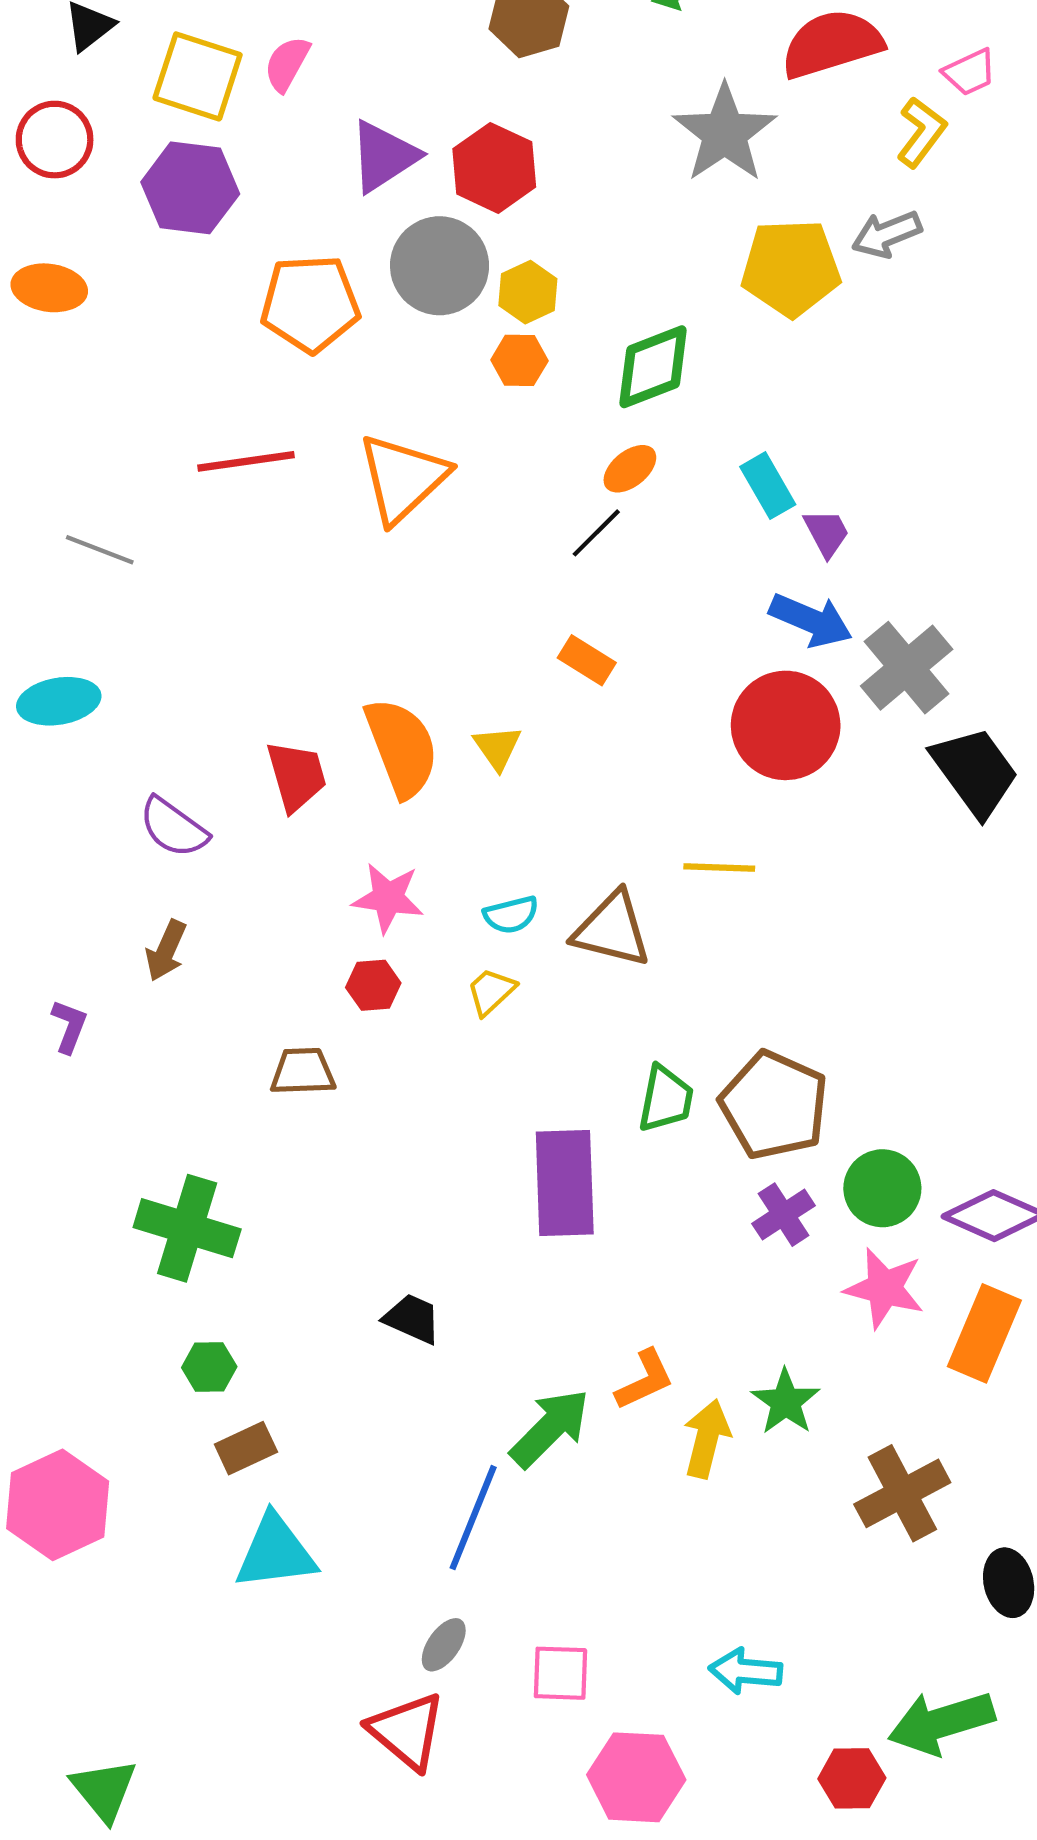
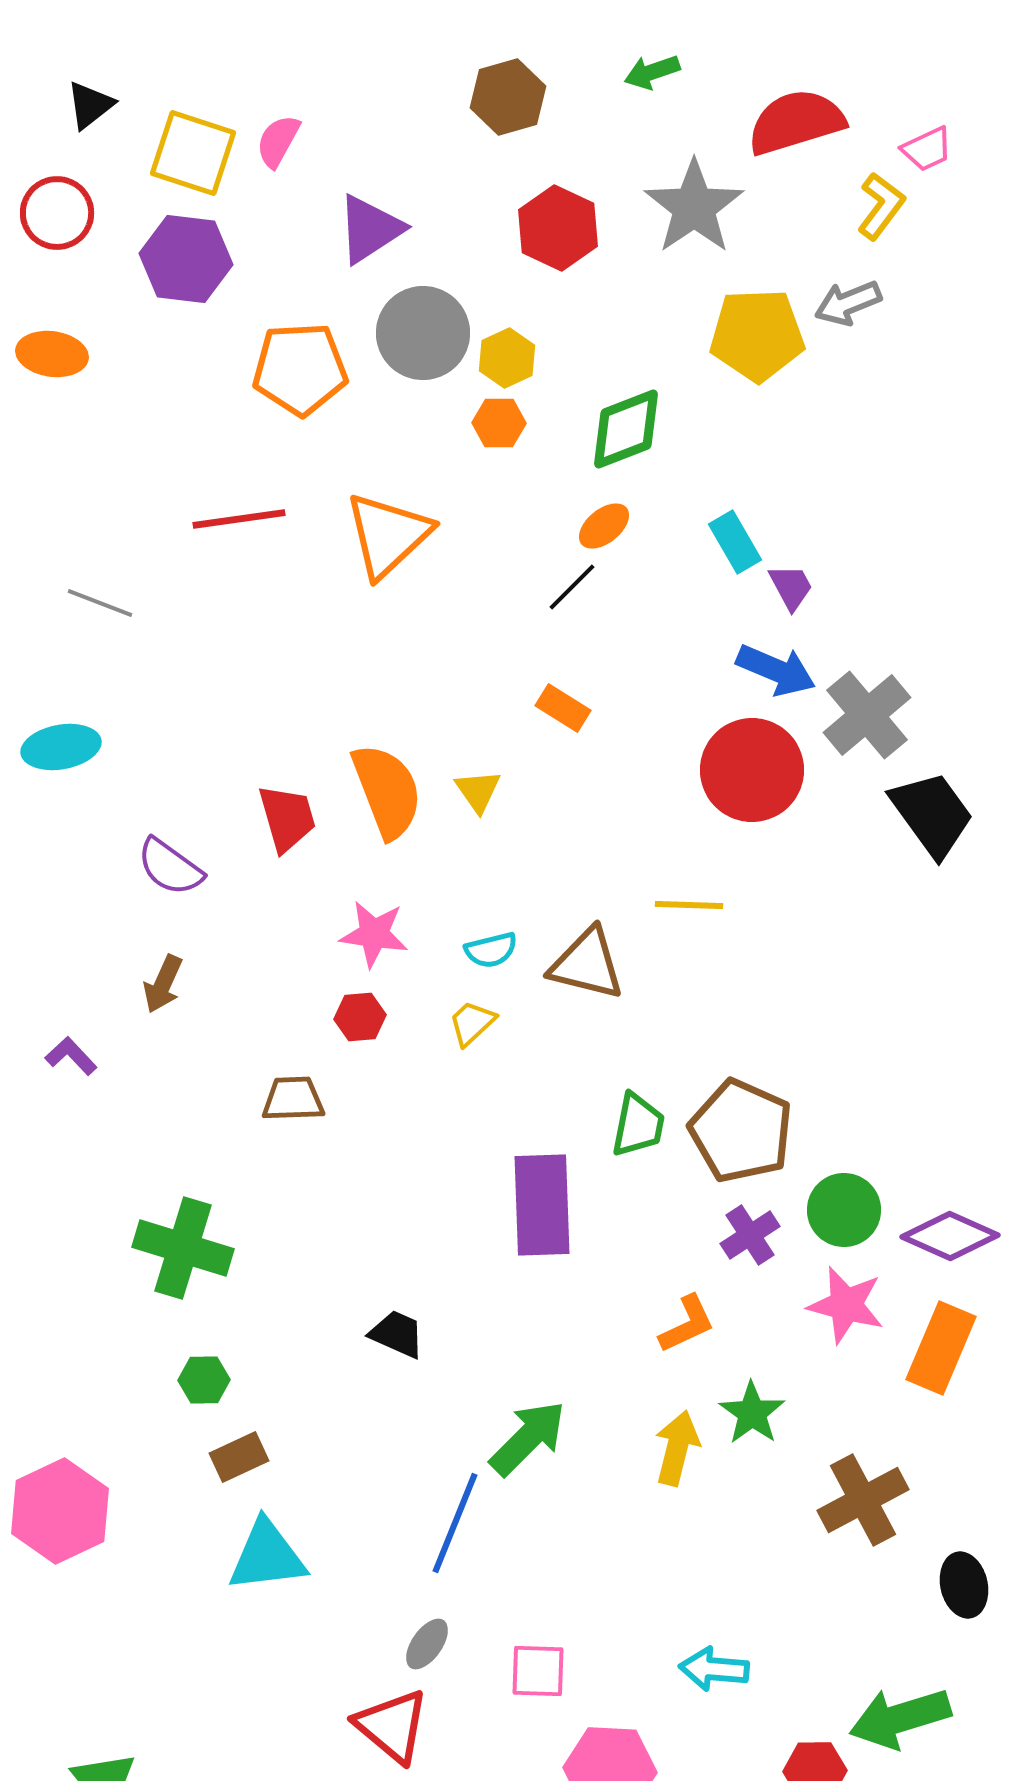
red hexagon: (494, 168) -> (558, 228), moved
purple L-shape: (69, 1026) -> (71, 1056), turned -64
orange L-shape: (645, 1380) -> (687, 1324), moved

